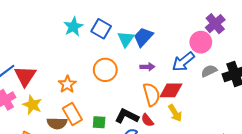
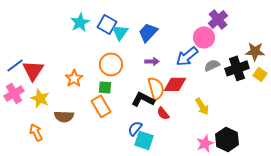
cyan triangle: (126, 39) -> (120, 32), moved
yellow arrow: (175, 113) -> (202, 106), moved
orange rectangle: (72, 114) -> (101, 106), moved
black L-shape: (127, 116) -> (143, 99), moved
red semicircle: (147, 120) -> (163, 113), moved
green square: (99, 122) -> (105, 87), moved

